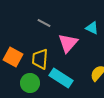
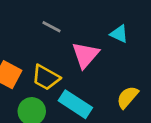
yellow trapezoid: (40, 59) -> (46, 77), turned -65

